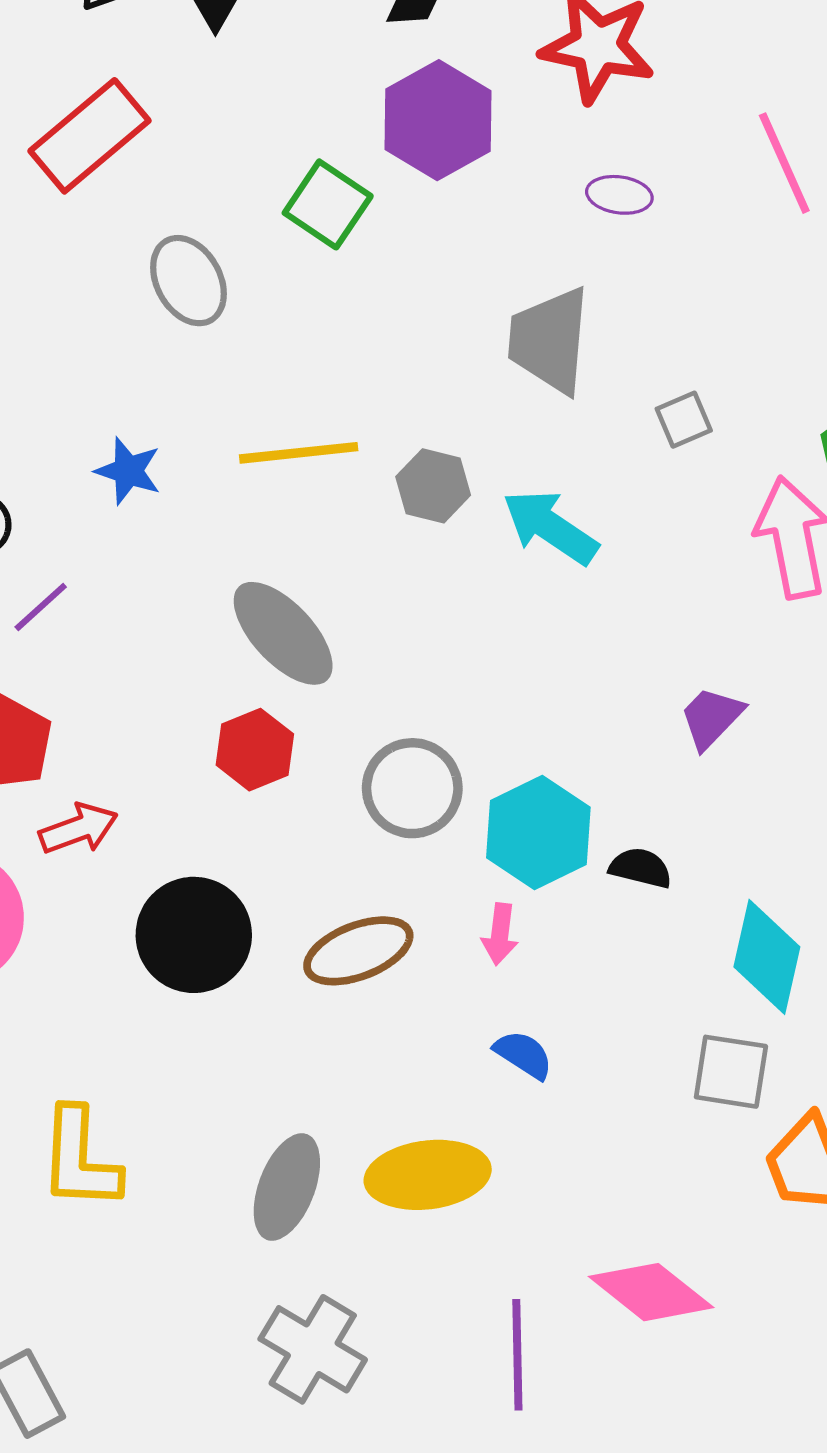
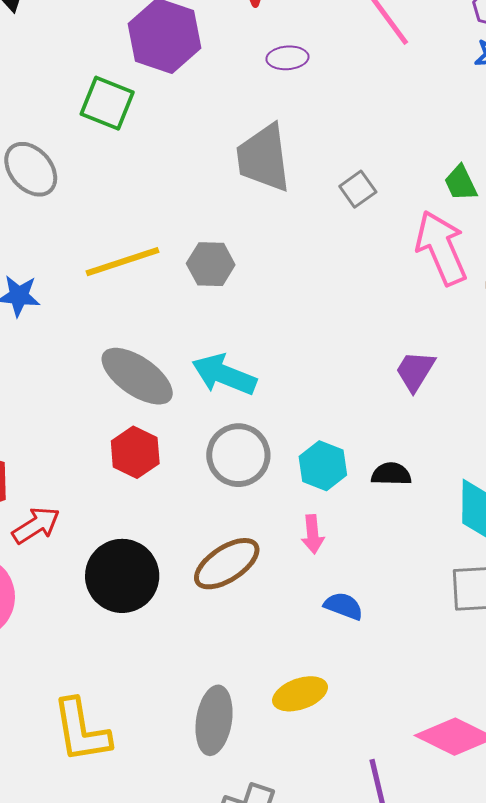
cyan arrow: (550, 527) -> (224, 375), moved
cyan hexagon: (538, 833) -> (323, 466), size x0.7
yellow ellipse: (428, 1175) -> (300, 694), size x0.7

